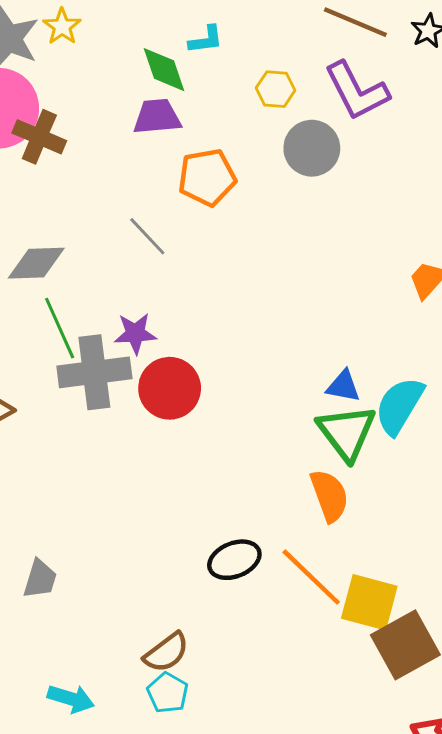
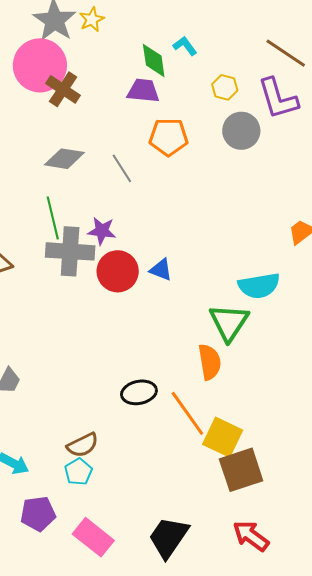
cyan L-shape: (206, 40) -> (185, 46), turned -130
gray diamond: (36, 263) -> (64, 159), moved
blue triangle: (343, 386) -> (161, 270), moved
cyan semicircle: (399, 406) -> (259, 286), moved, turned -141

